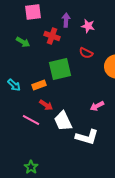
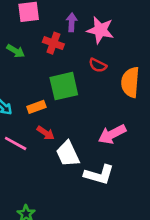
pink star: (88, 26) -> (100, 30), size x1.5
pink arrow: (97, 106) -> (112, 134), size x1.5
pink line: (31, 120) -> (16, 143), moved

